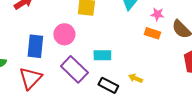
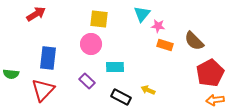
pink star: (157, 14) -> (158, 26), moved
pink circle: (64, 34) -> (91, 44), moved
purple rectangle: (74, 69) -> (87, 81), size x0.6

